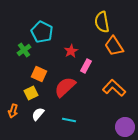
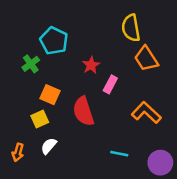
red semicircle: (65, 87) -> (83, 111), turned -65
orange arrow: (13, 111) -> (18, 152), moved
cyan line: (69, 120) -> (119, 154), moved

